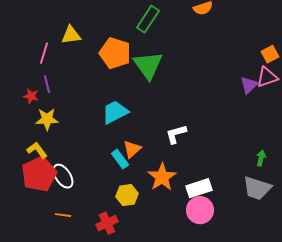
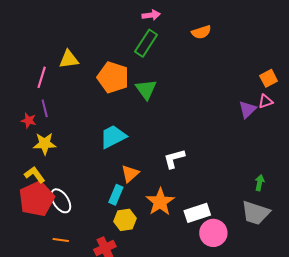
green triangle: (148, 65) -> (146, 89), size x0.7
pink triangle: (267, 77) -> (266, 101), size x0.7
cyan rectangle: (120, 159) -> (116, 195), moved, turned 60
pink circle: (200, 210) -> (213, 233), moved

